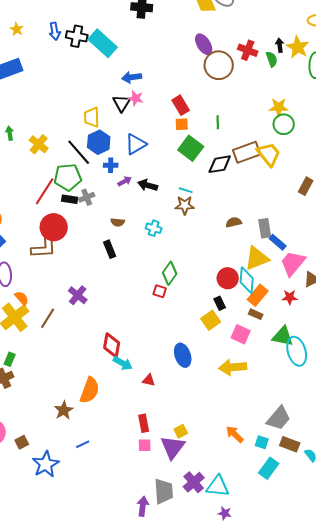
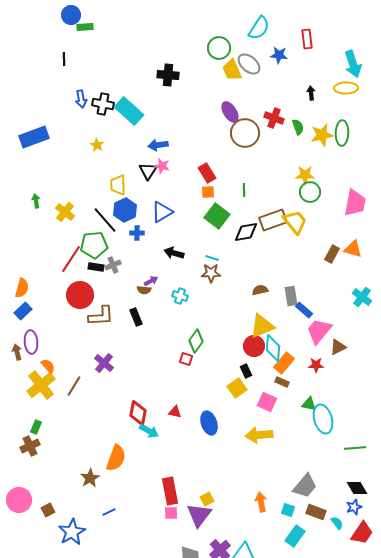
yellow star: (17, 29) -> (97, 145), moved
black arrow: (280, 45) -> (311, 93), moved
yellow star: (298, 47) -> (322, 135), moved, turned 30
purple arrow: (125, 181) -> (151, 281), moved
brown L-shape: (44, 248) -> (101, 316), moved
yellow triangle: (257, 258) -> (262, 326), moved
green triangle: (283, 336) -> (309, 404), size x0.7
red triangle: (149, 380) -> (175, 412), moved
red rectangle: (144, 423) -> (170, 491), size x1.5
orange arrow: (235, 434) -> (261, 502), turned 36

